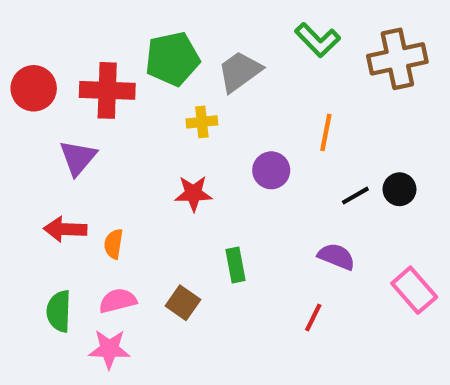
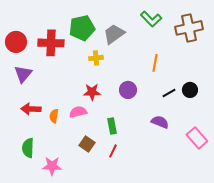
purple triangle: (78, 158) -> (23, 74), moved
purple circle: (271, 170) -> (128, 90), moved
pink semicircle: (118, 301) -> (78, 112), moved
red line: (313, 317) -> (113, 151), moved

